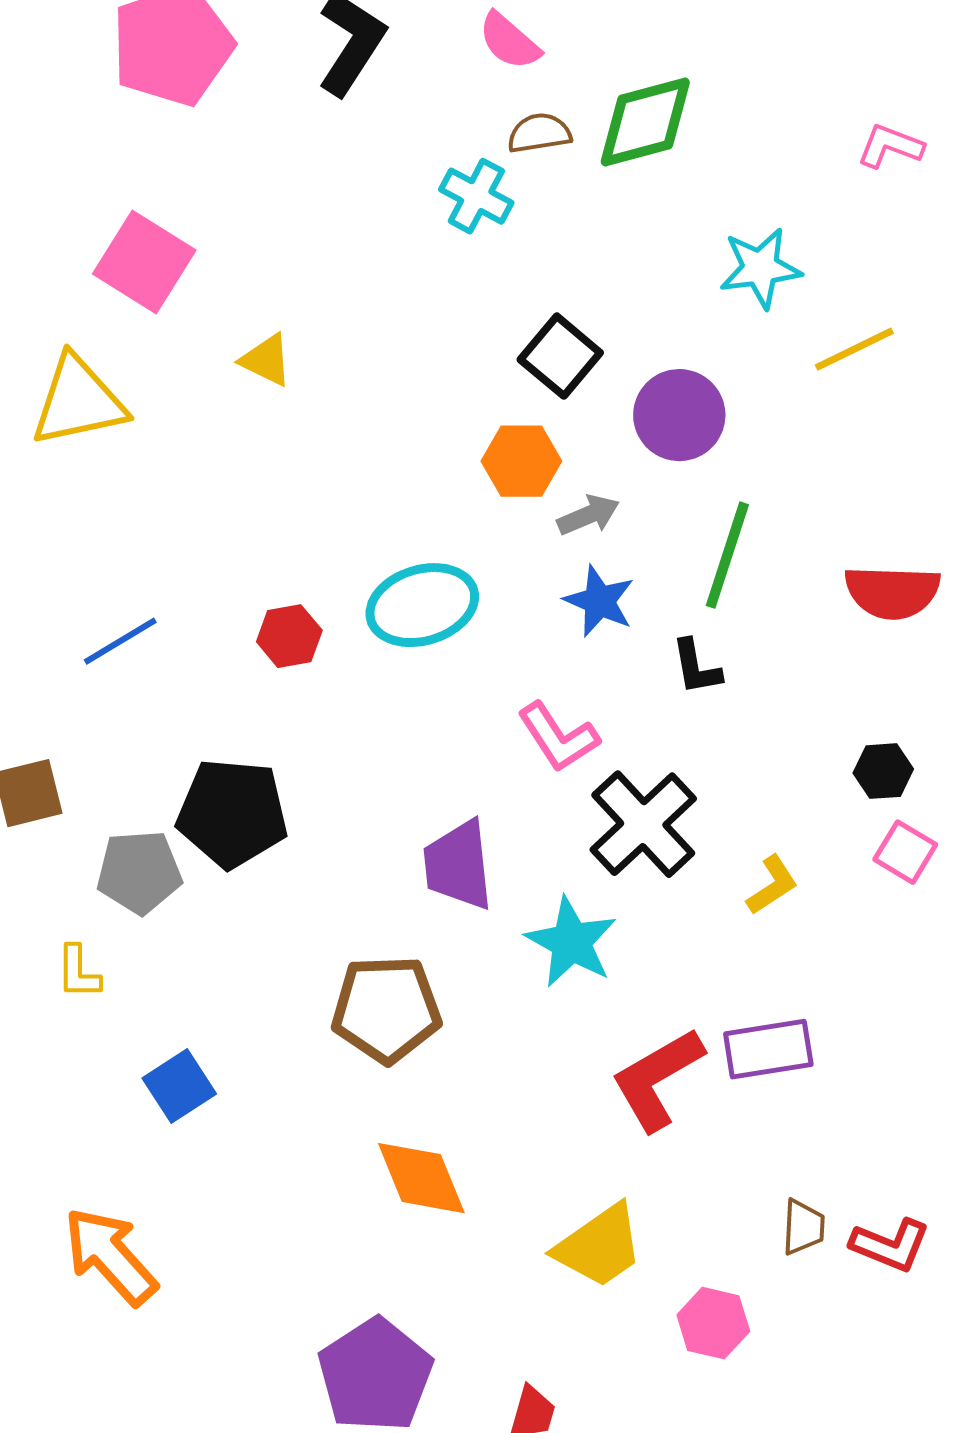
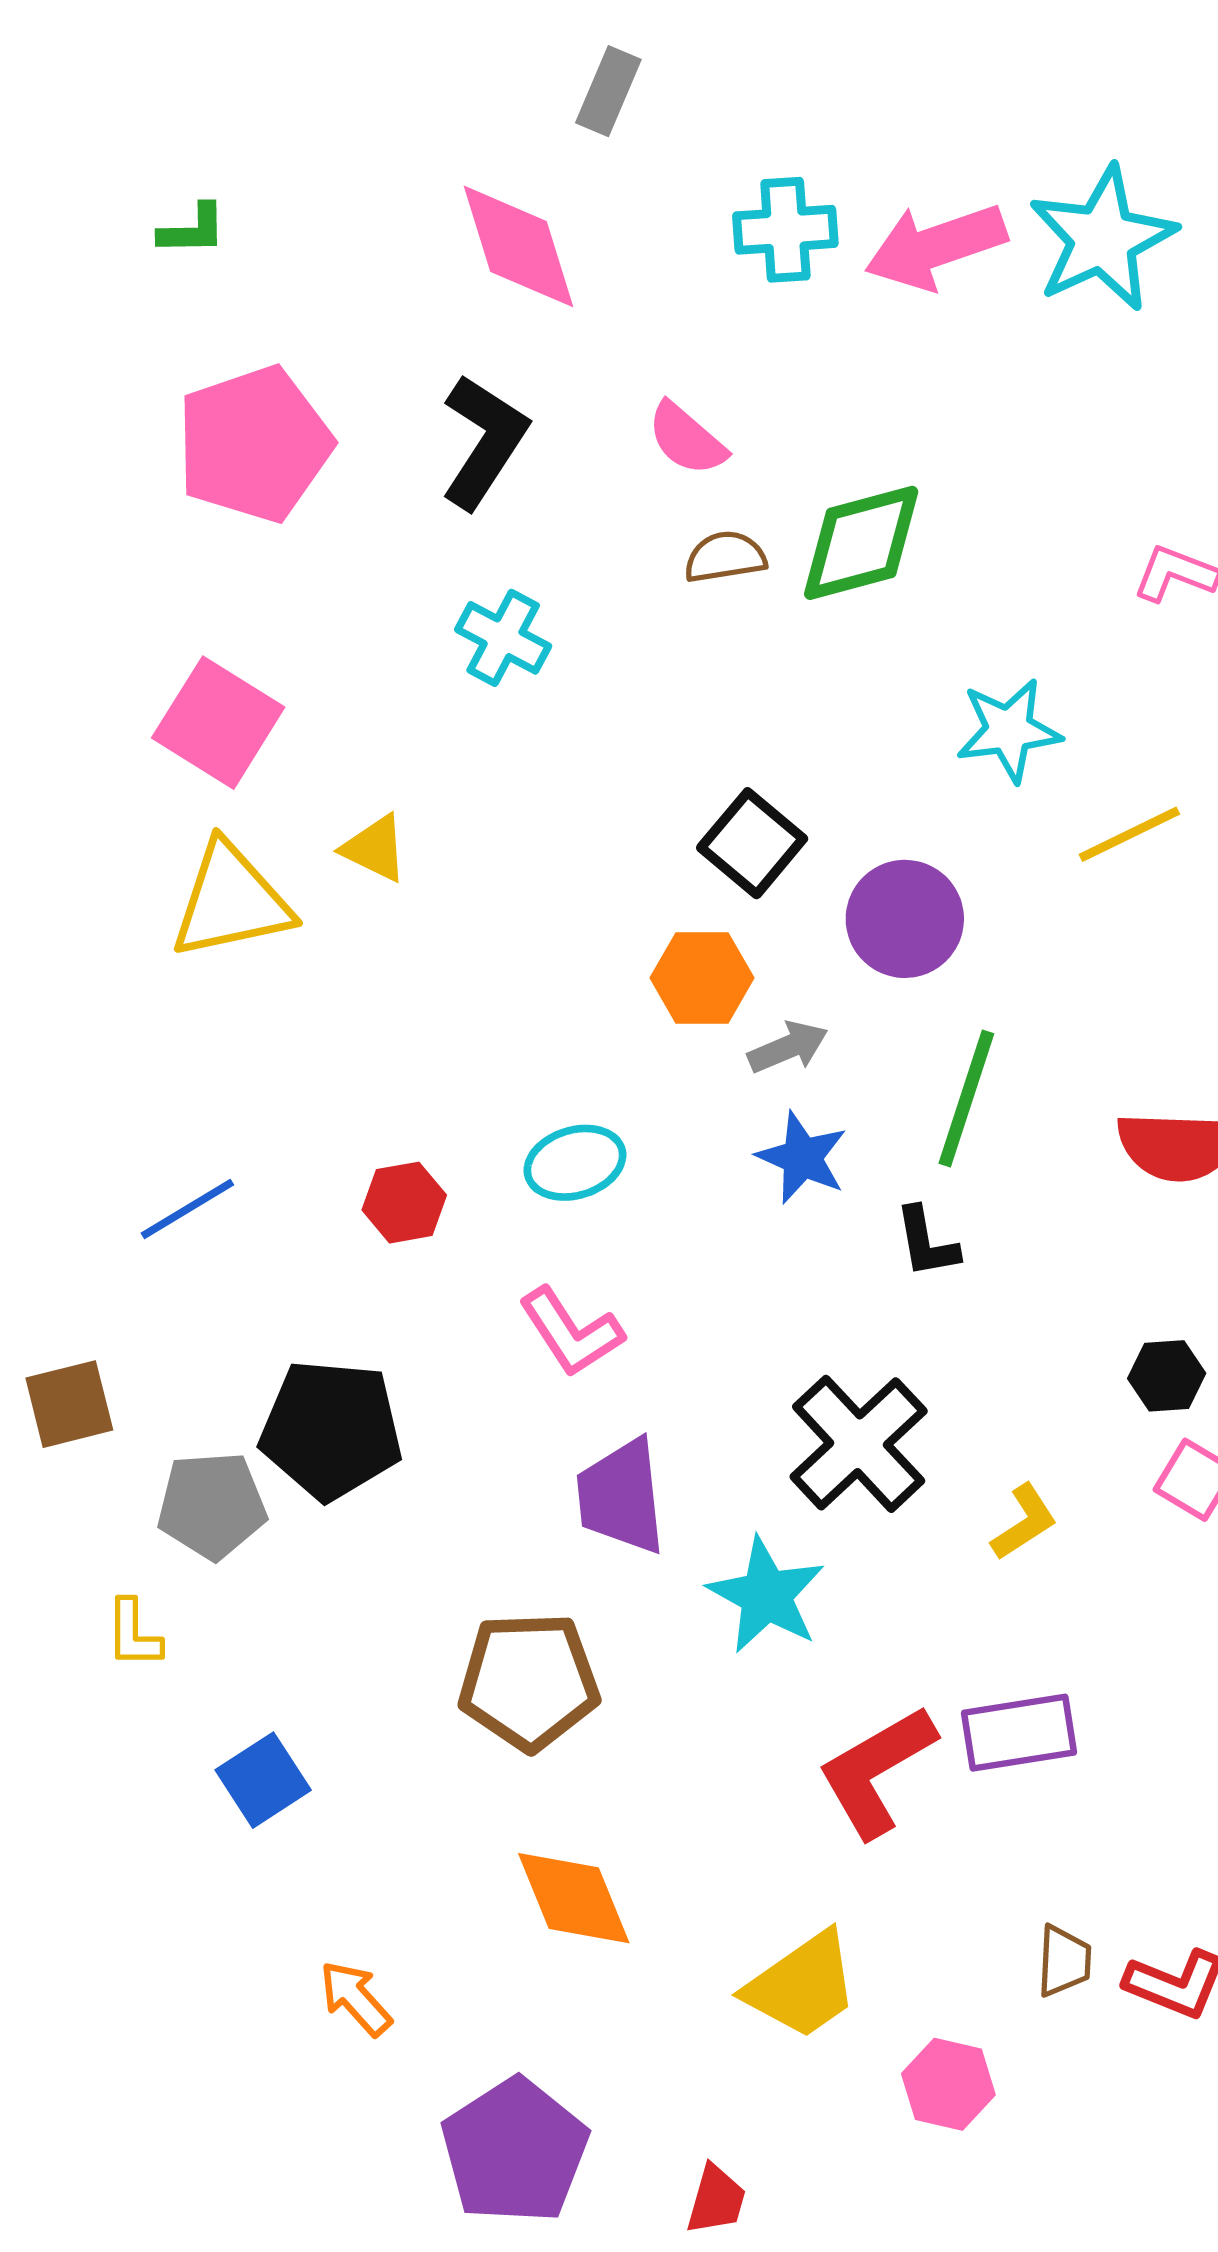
cyan cross: (476, 196) -> (503, 638), moved
yellow triangle: (78, 401) -> (231, 901), moved
cyan ellipse: (422, 605) -> (575, 1163), size x0.7
pink L-shape: (558, 737) -> (571, 1332), moved
orange arrow: (110, 1256) -> (356, 1998), moved, size x0.6

